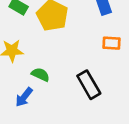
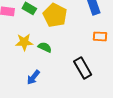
green semicircle: (40, 75) -> (45, 47), moved

